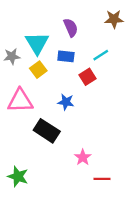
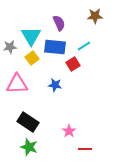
blue rectangle: (66, 56) -> (55, 47), size x1.5
black rectangle: (47, 131) -> (28, 122), moved
green star: (18, 176) -> (29, 147), moved

